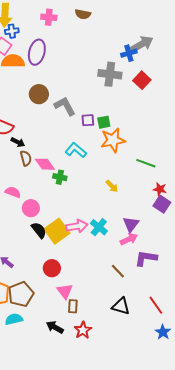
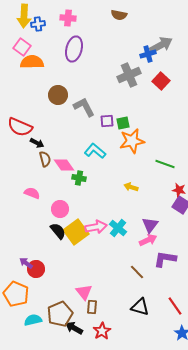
brown semicircle: (83, 14) -> (119, 15), moved
blue cross: (12, 31) -> (38, 24), moved
purple ellipse: (37, 52) -> (74, 49), moved
gray cross: (110, 74) -> (129, 75), turned -30
yellow arrow: (112, 186) -> (131, 187), turned 152
pink circle: (31, 208) -> (60, 209), moved
red circle: (52, 268) -> (36, 269), moved
brown pentagon: (21, 294) -> (60, 314), moved

